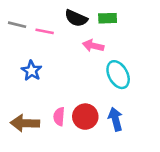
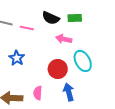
red circle: (85, 117) -> (58, 69), moved
blue arrow: (115, 119) -> (69, 92), moved

